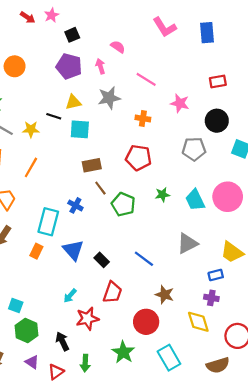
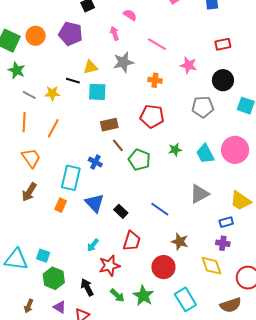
purple pentagon: (69, 66) -> (71, 34), moved
green arrow: (85, 363) -> (117, 295), moved, turned -49

